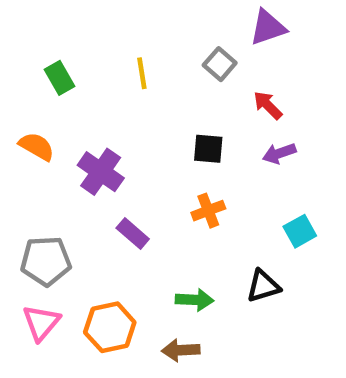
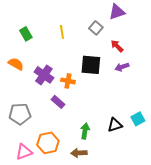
black square: (208, 149) -> (91, 65), size x1.5
orange cross: (208, 211) -> (68, 81), moved, turned 32
cyan square: (300, 231) -> (138, 119), moved
green arrow: (195, 300) -> (85, 131), turned -84
pink triangle: (41, 323) -> (24, 152), moved, turned 30

